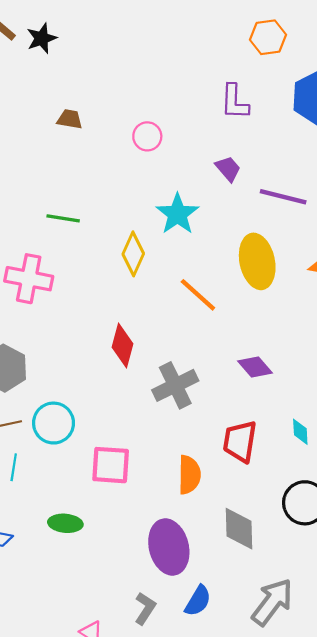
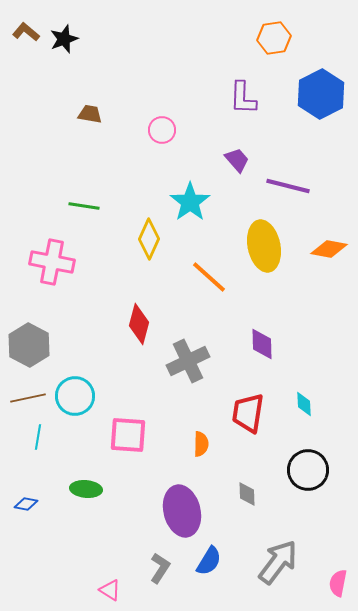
purple diamond: (255, 367) -> (262, 344), turned 40
orange semicircle: (189, 475) -> (201, 444), size x0.7
gray diamond: (239, 529) -> (247, 494), size x0.6

